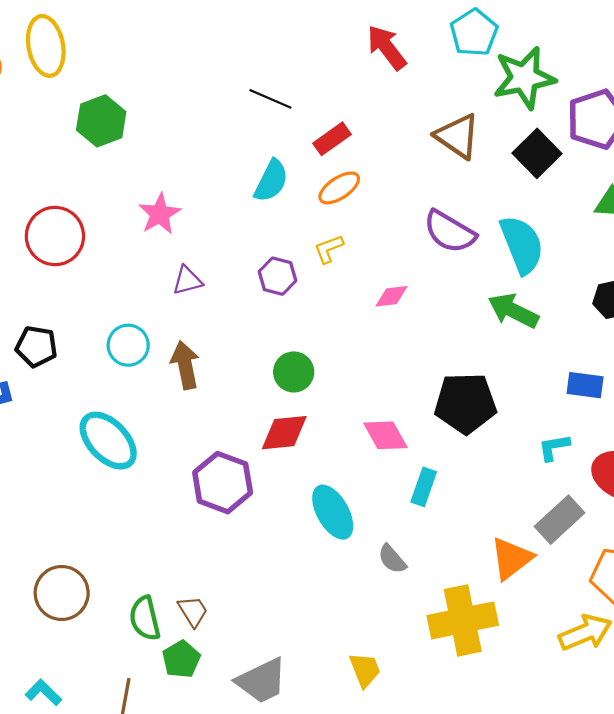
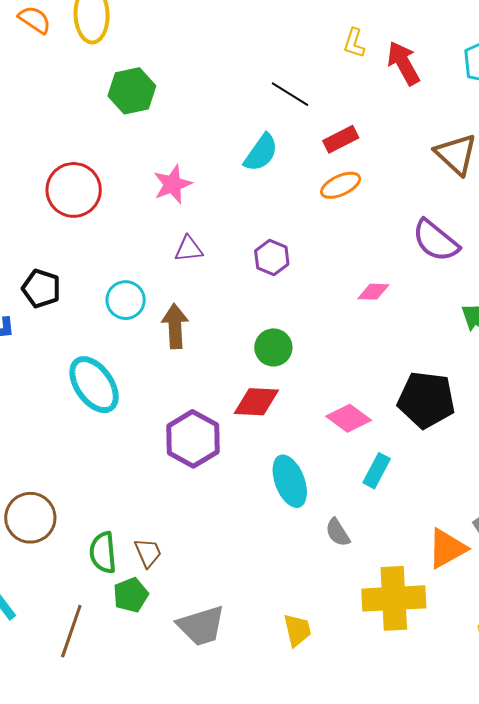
cyan semicircle: (271, 181) -> (261, 153), moved
yellow L-shape: (329, 249) -> (354, 43), moved, turned -60
pink diamond: (385, 435) -> (349, 418), turned -33

